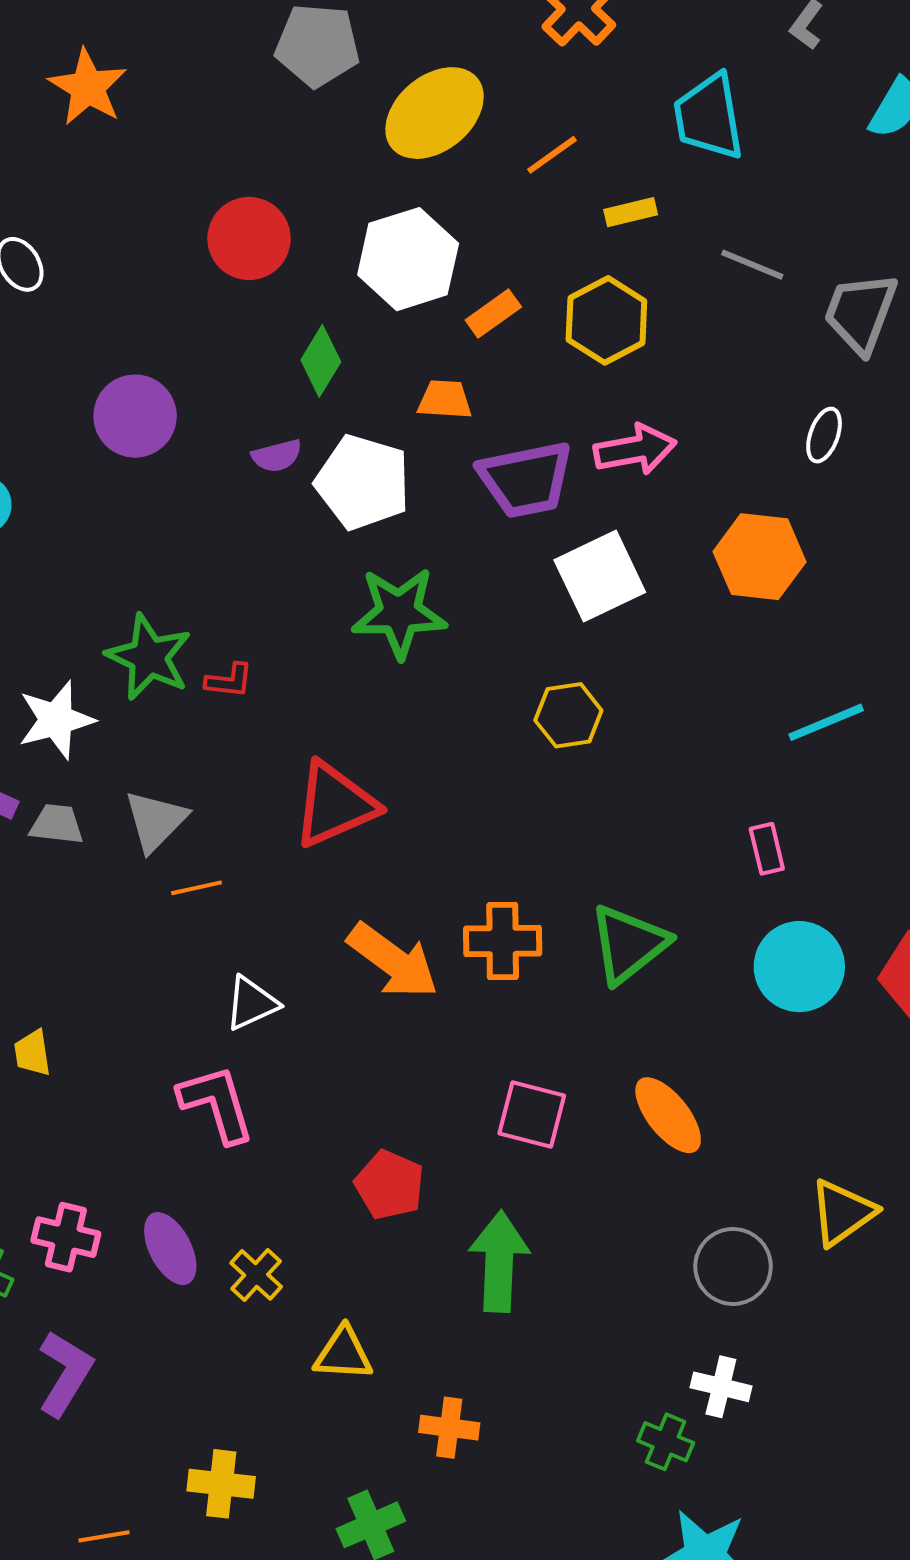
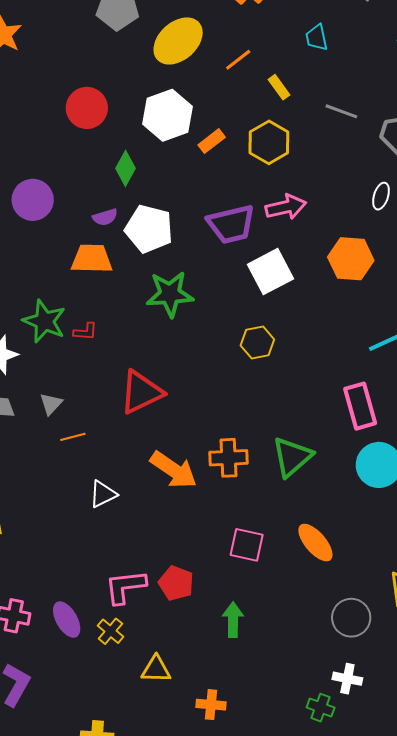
cyan trapezoid: (709, 117) -> (317, 38), size x0.6
yellow rectangle: (631, 212) -> (279, 87), turned 70
orange trapezoid: (445, 400) -> (92, 259), moved, size x1.5
gray triangle: (156, 821) -> (51, 404), size x0.7
pink rectangle: (767, 849) -> (360, 406), size x1.8
pink L-shape: (217, 1104) -> (125, 587), moved, turned -78
green arrow: (499, 1261) -> (233, 620), size x0.7

